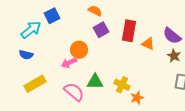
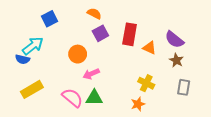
cyan arrow: (31, 30) -> (33, 46), moved
pink arrow: (69, 63) -> (91, 74), moved
green triangle: (95, 82) -> (94, 98), moved
yellow cross: (122, 85) -> (146, 83), moved

